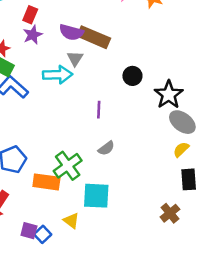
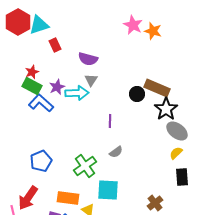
red rectangle: (30, 15) -> (55, 45), turned -48
purple star: (33, 35) -> (57, 87), moved
brown rectangle: (94, 37) -> (157, 88), moved
orange rectangle: (46, 182) -> (68, 198), moved
brown cross: (170, 213) -> (155, 203), moved

